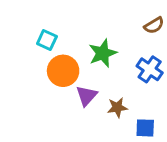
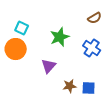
orange circle: (63, 71) -> (16, 49), moved
brown star: (117, 107) -> (70, 86), moved

